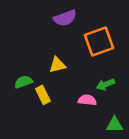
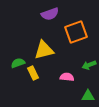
yellow triangle: (57, 65) -> (44, 50), size x1.5
green arrow: (105, 84) -> (89, 65), moved

